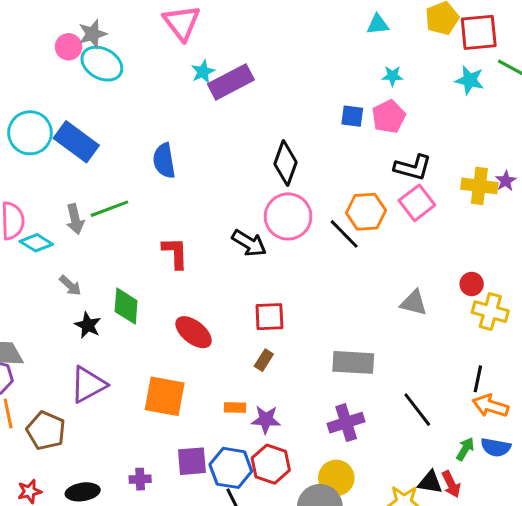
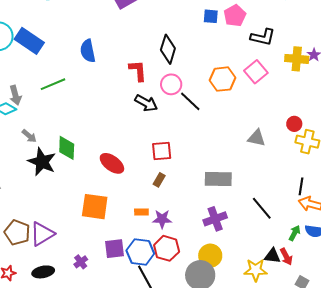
black L-shape: (413, 167) -> (263, 37), moved
pink circle: (288, 216) -> (171, 84), size x0.7
gray arrow: (75, 219) -> (15, 95), moved
black line: (344, 234) -> (190, 101), moved
red L-shape: (175, 253) -> (138, 71), moved
black star: (88, 325) -> (42, 162), size x1.6
purple triangle: (88, 385) -> (42, 234), moved
purple cross: (140, 479) -> (81, 262), turned -32

